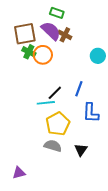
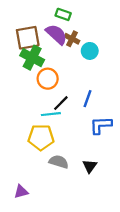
green cross: (29, 52) -> (32, 58), size x1.5
orange circle: (43, 55) -> (48, 79), moved
cyan circle: (98, 56) -> (90, 51), moved
blue L-shape: (91, 113) -> (101, 125), turned 85
yellow pentagon: (58, 124) -> (41, 137), moved, turned 30

